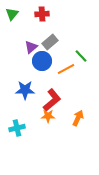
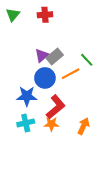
gray rectangle: (50, 42) -> (55, 57), moved
purple triangle: (31, 47) -> (42, 55), moved
blue circle: (42, 61) -> (45, 78), moved
cyan cross: (17, 128) -> (26, 123), moved

